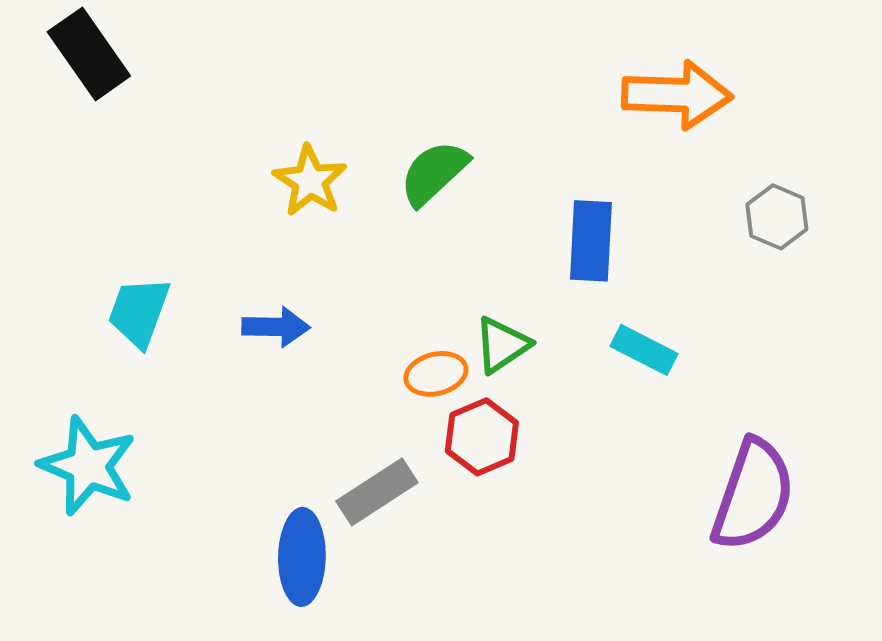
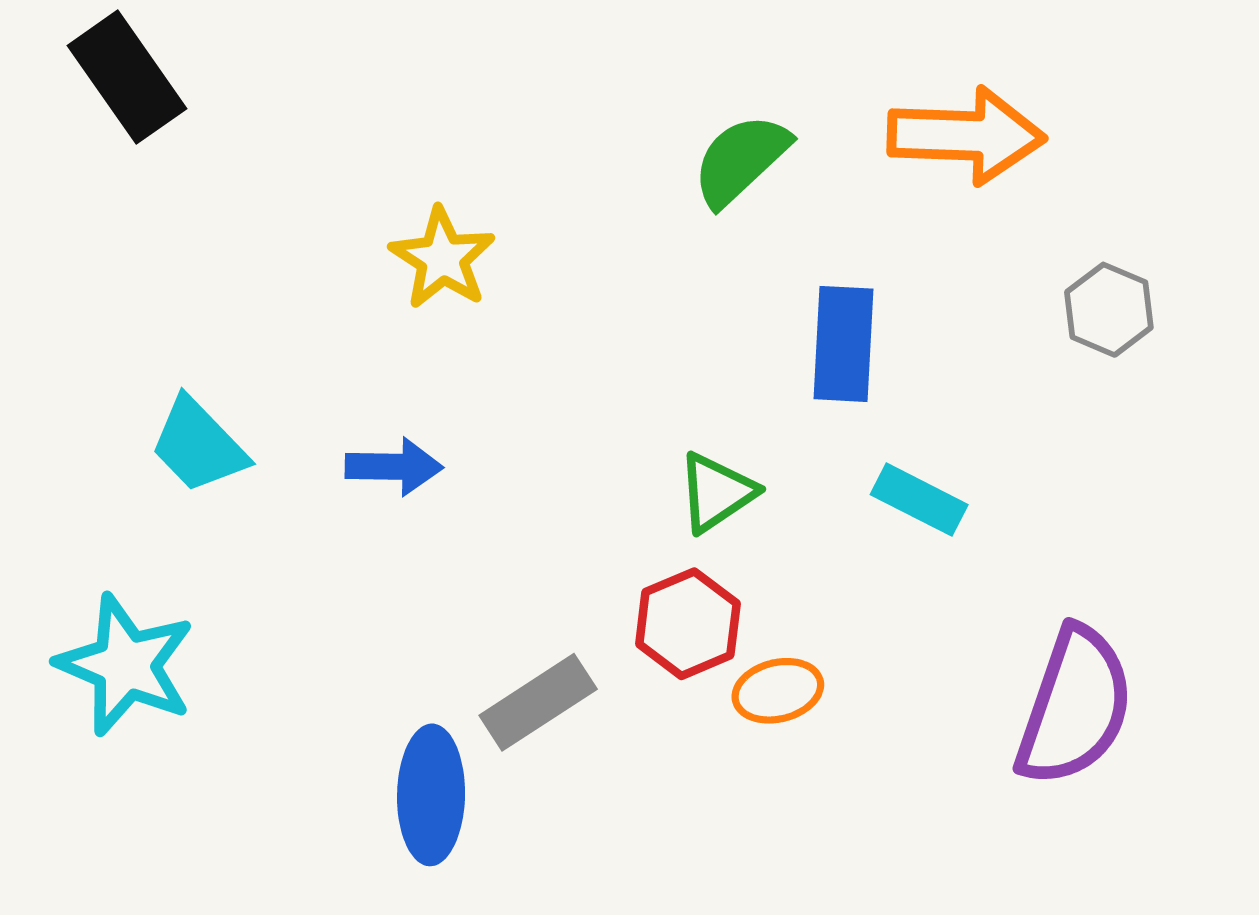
green semicircle: (434, 173) -> (741, 160), moved
cyan trapezoid: (139, 312) -> (198, 445), turned -64
orange ellipse: (436, 374) -> (778, 691), moved

